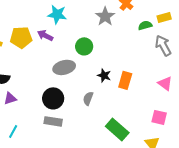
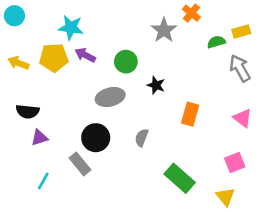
cyan star: (57, 14) -> (71, 28), moved
green circle: (84, 46) -> (126, 62), moved
black star: (104, 75) -> (156, 85), moved
pink square: (159, 117) -> (235, 163), turned -35
gray rectangle: (53, 121) -> (80, 164), moved, turned 42

